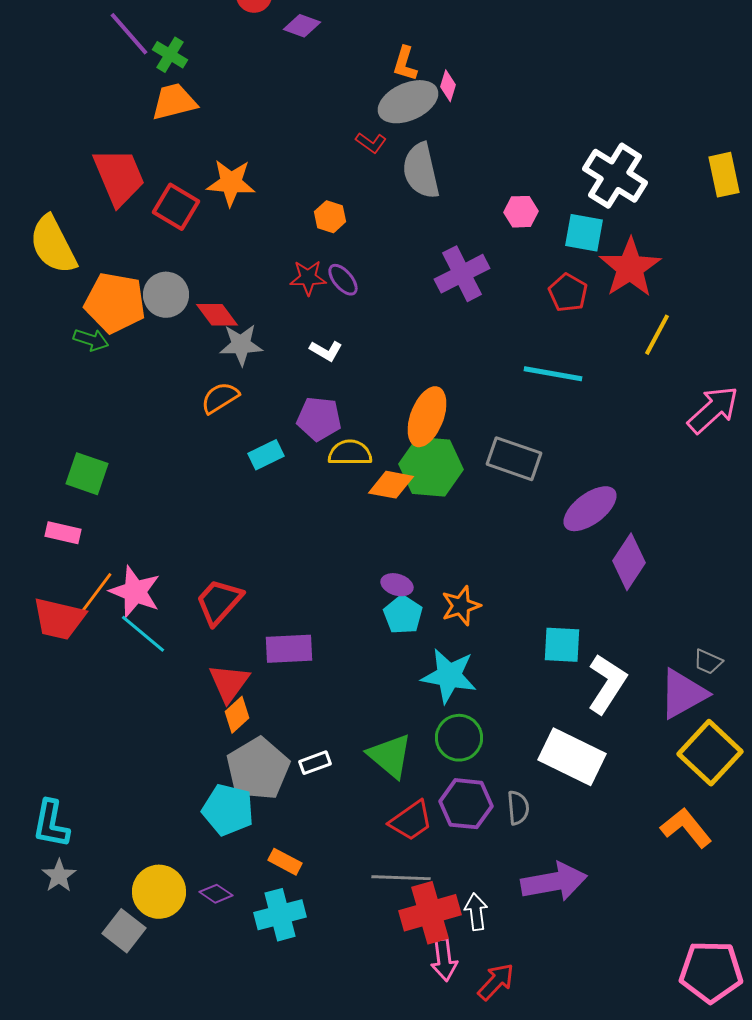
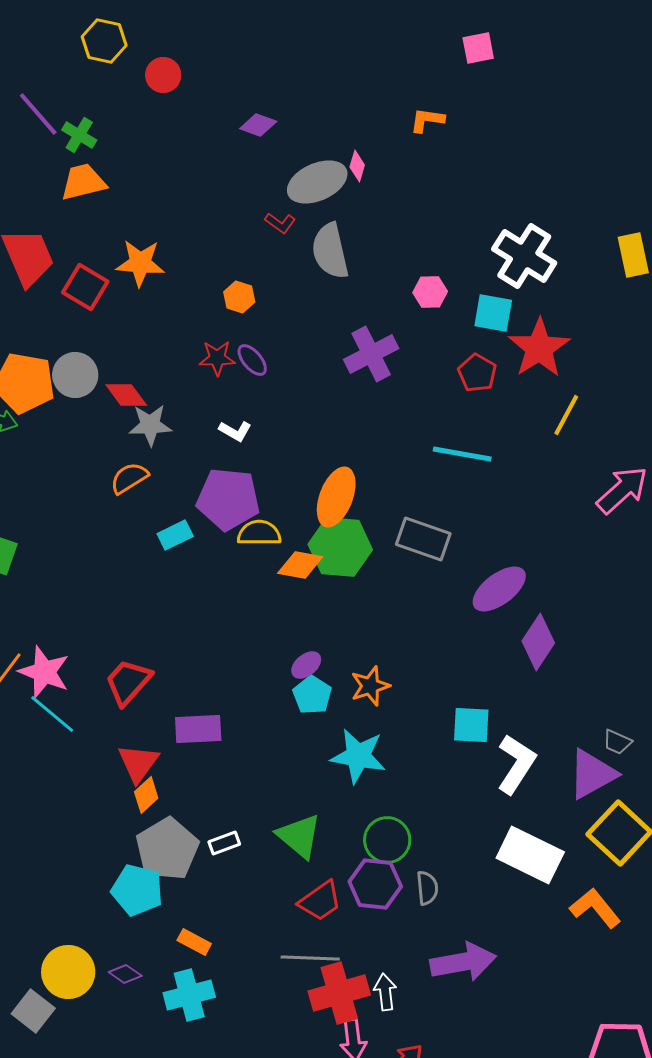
purple diamond: (302, 26) -> (258, 125), moved
orange L-shape: (405, 64) -> (427, 120), moved, turned 81
purple pentagon: (319, 419) -> (228, 499), size x1.4
purple ellipse: (397, 585) -> (306, 665), turned -56
green circle: (459, 738) -> (387, 840), moved
white rectangle: (572, 757) -> (530, 855), moved

